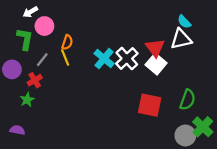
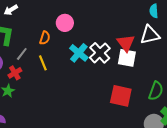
cyan semicircle: (184, 22) -> (154, 11), moved, turned 40
pink circle: (44, 26) -> (65, 23), moved
yellow line: (65, 57) -> (43, 63), moved
white square: (156, 64) -> (127, 58), turned -30

